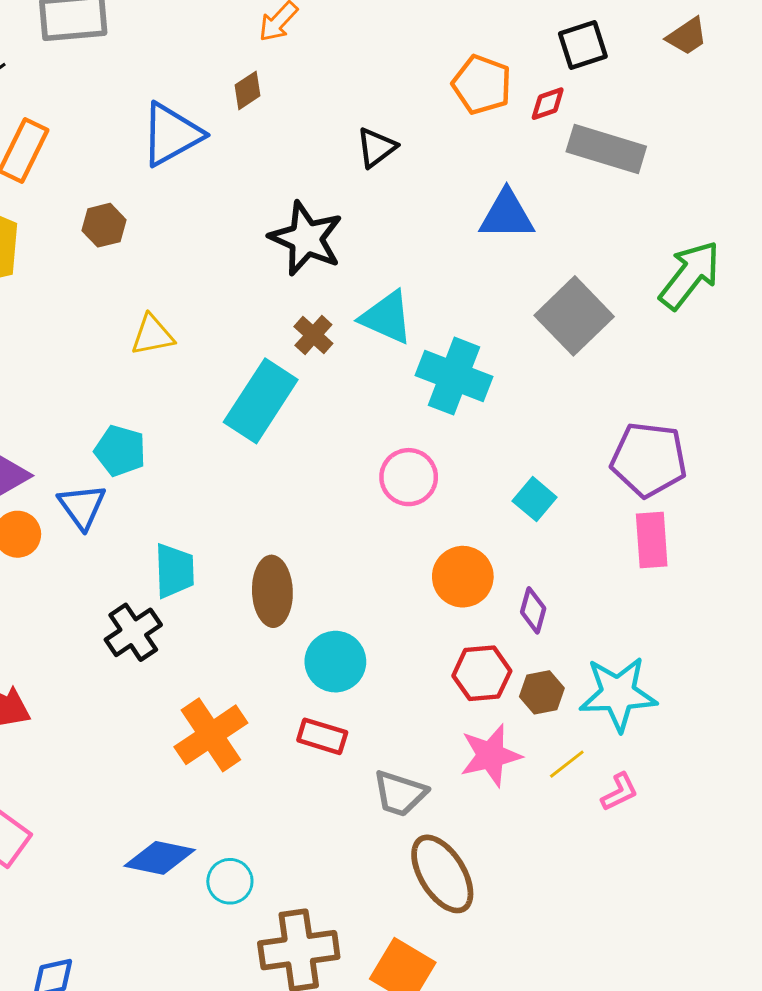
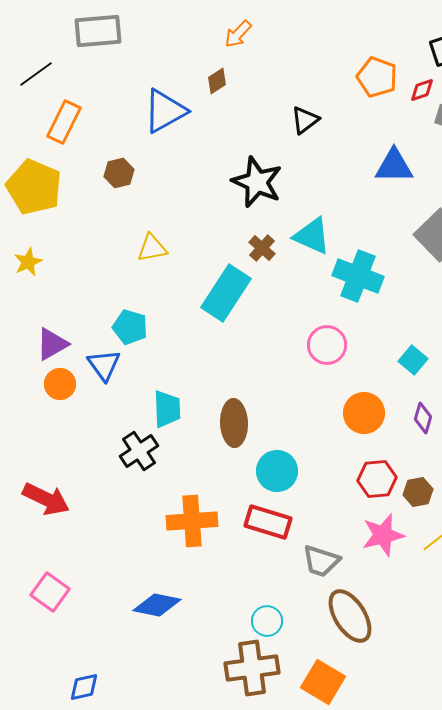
purple diamond: (533, 610) -> (423, 418), moved
orange cross: (211, 735) -> (192, 521), turned 30
red rectangle: (322, 736) -> (268, 522), size x1.4
cyan circle: (230, 881) -> (267, 621), moved

